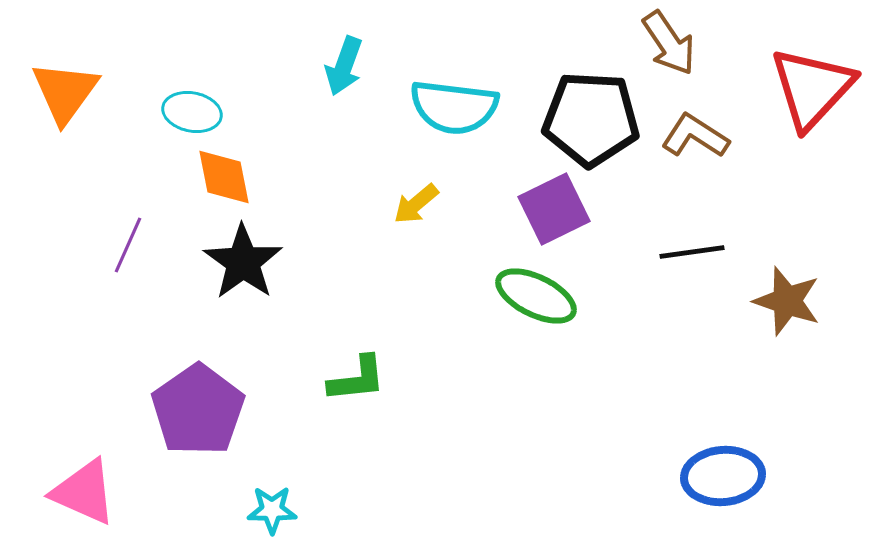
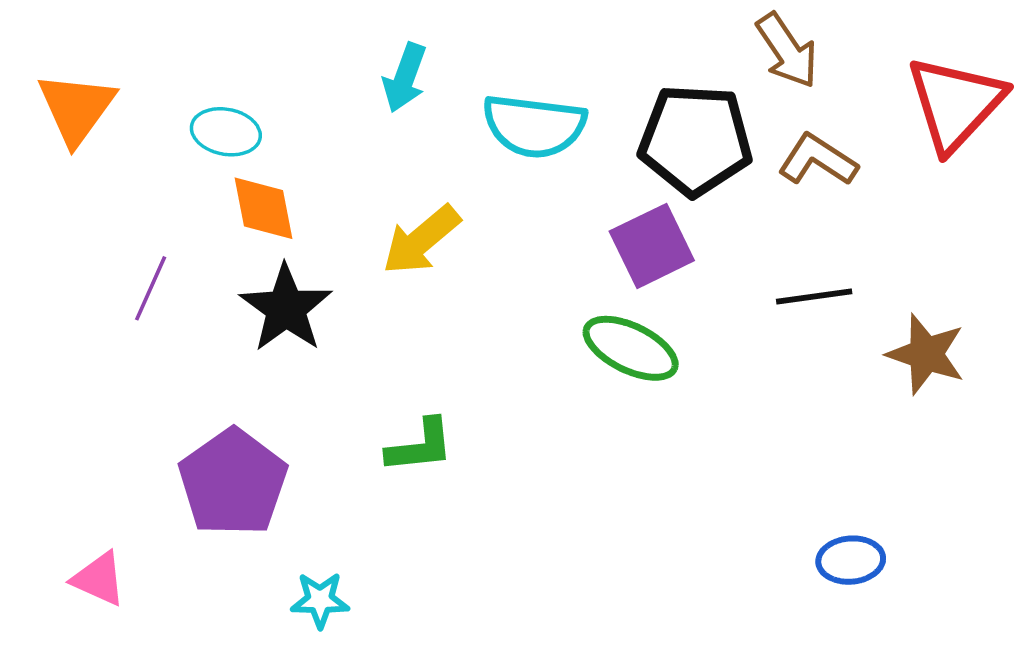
yellow arrow: (416, 204) -> (421, 240), moved, size x1.5
blue ellipse: (723, 476) -> (851, 560), size x0.7
pink triangle: (84, 492) -> (99, 579), size x0.7

